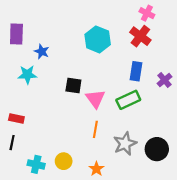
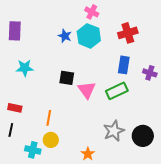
pink cross: (147, 13) -> (92, 12), moved
red cross: (140, 36) -> (128, 33), turned 36
blue star: (42, 52) -> (65, 36), moved
purple cross: (164, 80) -> (150, 73), turned -32
orange line: (95, 129) -> (49, 118), moved
yellow circle: (64, 161) -> (51, 140), moved

